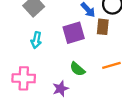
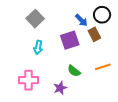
brown rectangle: (103, 27) -> (94, 34), turned -32

